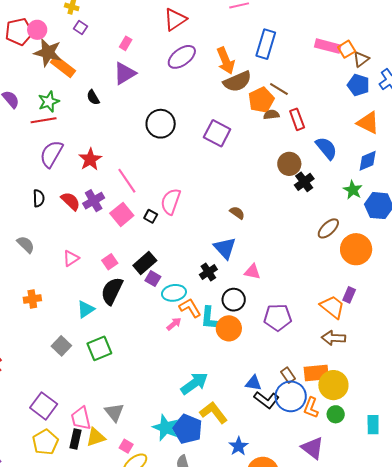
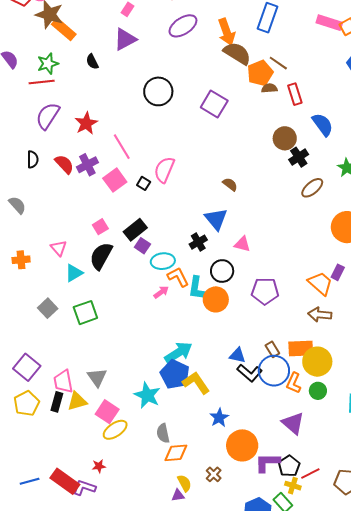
brown semicircle: (237, 81) -> (237, 53), turned -128
brown ellipse: (328, 228) -> (312, 188), moved
pink triangle: (71, 258) -> (59, 248), moved, turned -42
blue pentagon: (187, 429) -> (175, 374), moved
pink square: (126, 446) -> (107, 412), size x1.6

